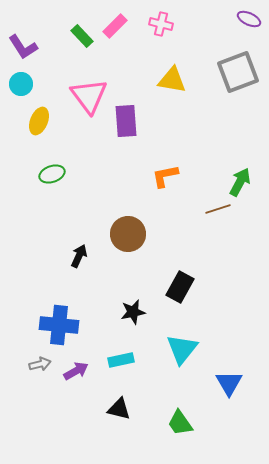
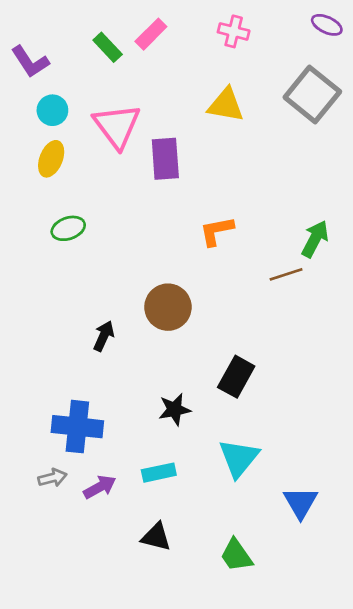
pink cross: (161, 24) -> (234, 31), moved
gray square: (238, 72) -> (312, 94), turned -30
cyan circle: (21, 84) -> (52, 110), moved

